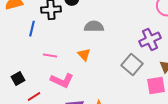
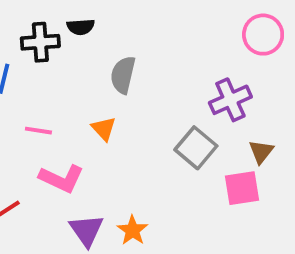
gray semicircle: (94, 27) -> (123, 75), turned -78

